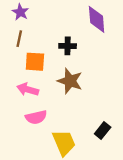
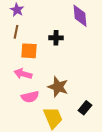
brown star: (70, 81) -> (58, 87), moved

